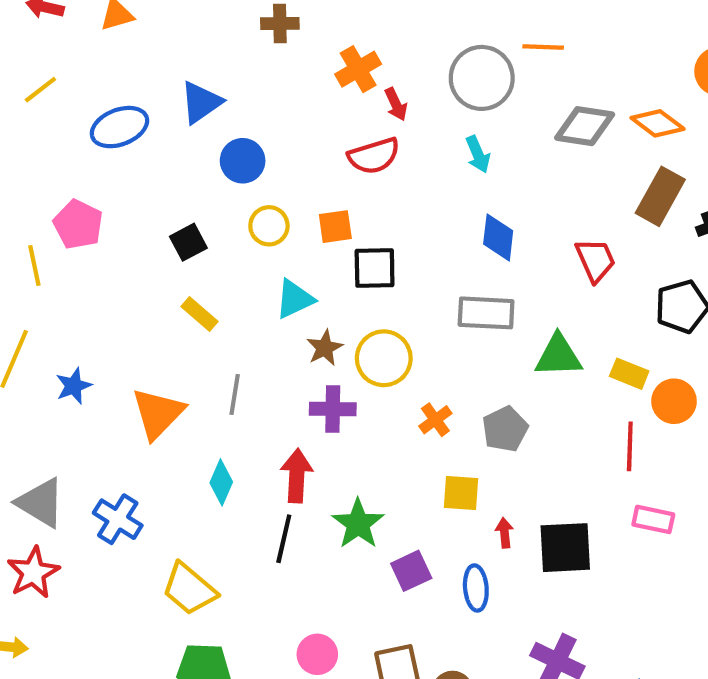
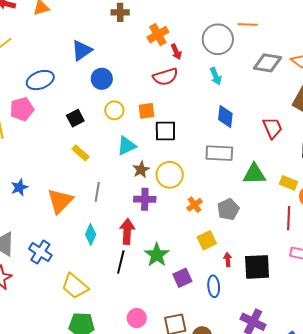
blue ellipse: (120, 127) -> (40, 80), moved
pink pentagon: (78, 224) -> (22, 109), turned 30
yellow square: (461, 493) -> (207, 240), turned -30

